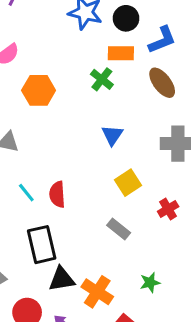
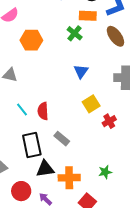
red cross: (168, 209) -> (109, 121), moved
gray rectangle: (119, 229) -> (62, 139), moved
orange cross: (97, 292) -> (69, 178), turned -35

